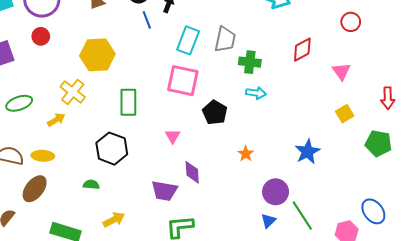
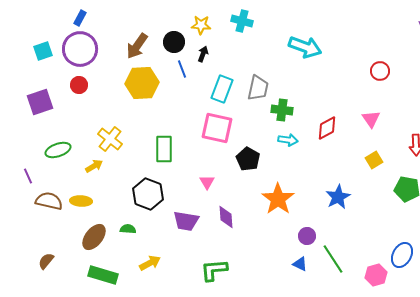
red diamond: (302, 50) -> (327, 128), moved
yellow hexagon: (97, 55) -> (142, 83), moved
orange star: (246, 154) -> (278, 199), size x2.0
brown ellipse: (35, 189) -> (94, 237), moved
purple trapezoid: (164, 191) -> (186, 221), moved
purple circle: (276, 192) -> (307, 236), size x0.7
blue ellipse: (373, 211) -> (402, 255), turned 65
blue triangle: (268, 221) -> (300, 264), turned -49

